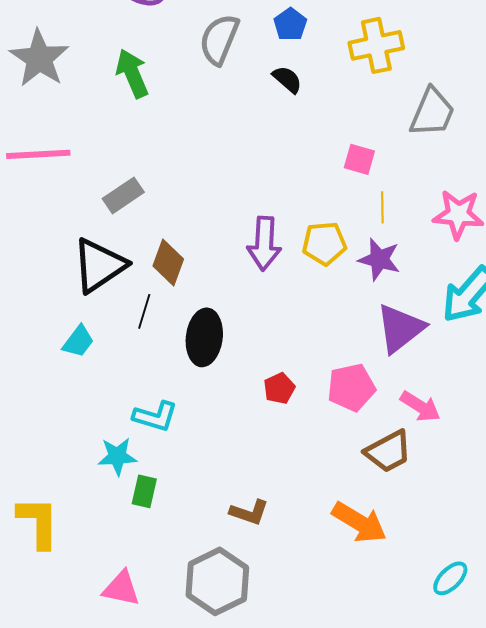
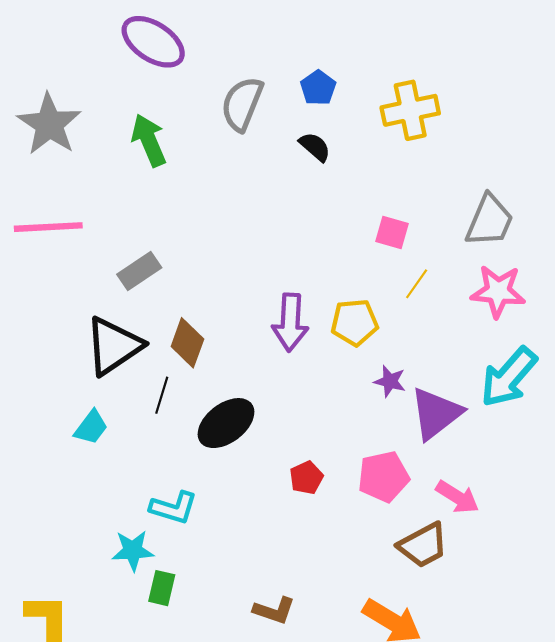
gray trapezoid: (432, 112) -> (489, 221), moved
yellow line: (382, 207) -> (417, 284), turned 36
purple star: (379, 259) -> (390, 381), moved, size x0.7
black ellipse: (204, 337) -> (226, 423), turned 46

